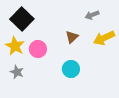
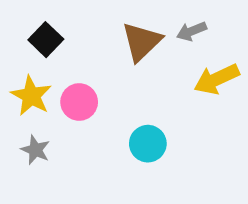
black square: (22, 19) -> (46, 40), size x0.7
brown triangle: (72, 37) -> (142, 42), moved, size x1.5

